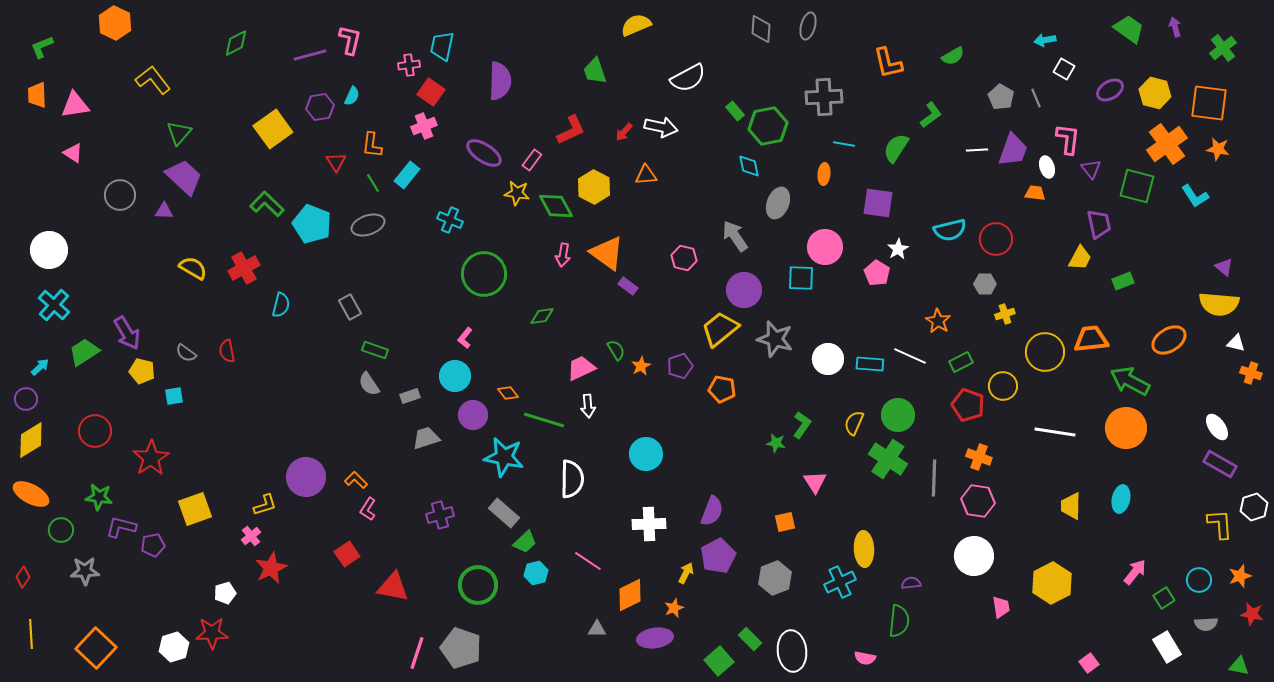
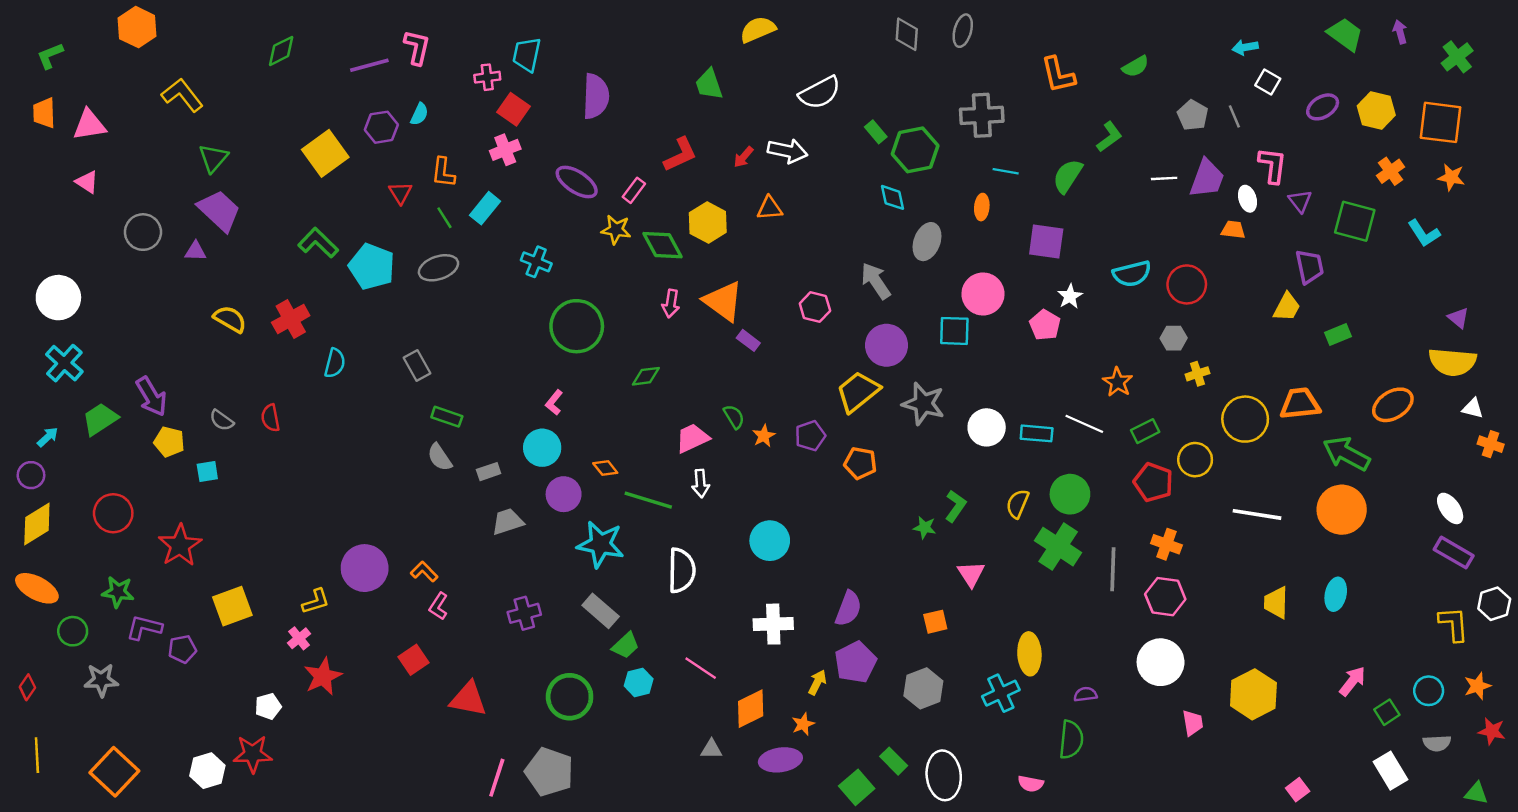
orange cross: (1167, 144) -> (1390, 171), size x0.6

